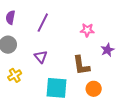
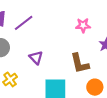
purple line: (43, 23) -> (24, 23), moved, turned 30

